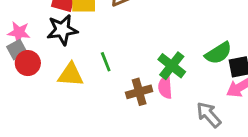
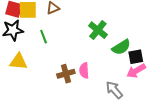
green line: (106, 62) -> (44, 37), moved
green cross: (172, 66) -> (98, 30), moved

